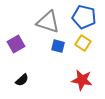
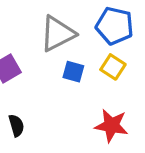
gray triangle: (48, 22) -> (58, 34), turned -45
black semicircle: (22, 80) -> (16, 125), turned -64

